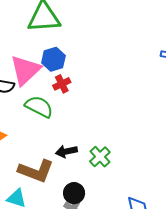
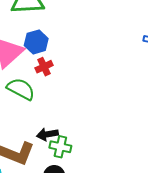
green cross: (100, 157) -> (60, 147), moved, turned -35

